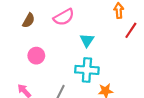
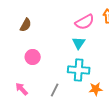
pink semicircle: (64, 17) -> (85, 22), moved

